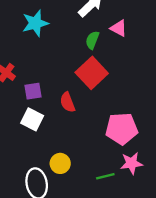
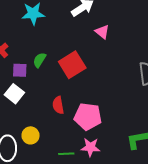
green semicircle: (92, 40) -> (39, 60), moved
red semicircle: (68, 102) -> (58, 105), moved

